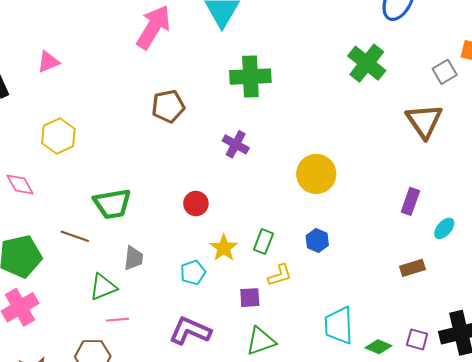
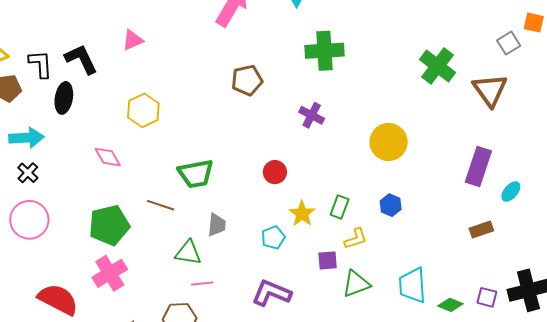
green cross: (367, 63) -> (437, 66), moved
purple rectangle: (410, 201) -> (478, 167), size x1.5
green triangle: (103, 287) -> (188, 253), turned 32
green triangle: (261, 341) -> (356, 284), moved

